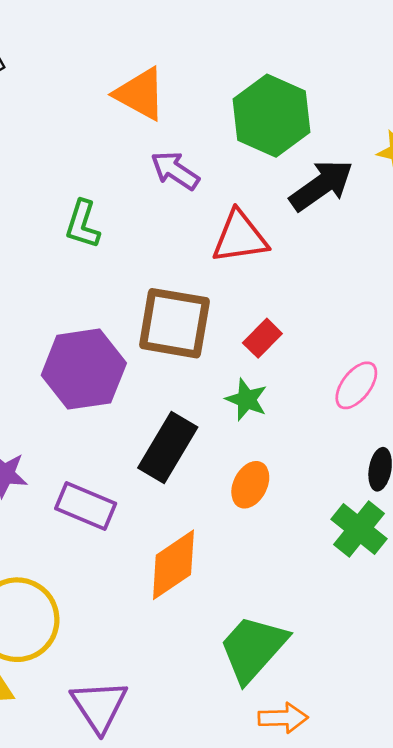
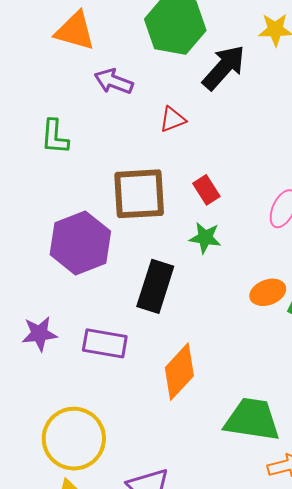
red triangle: (240, 237) -> (173, 119), size x0.6
red rectangle: (262, 338) -> (206, 190), turned -64
orange ellipse: (250, 485) -> (268, 292), moved, turned 56
green trapezoid: (253, 648) -> (252, 420), turned 70

